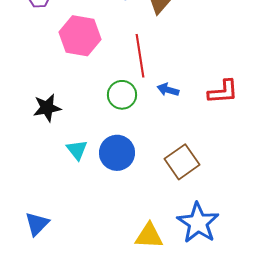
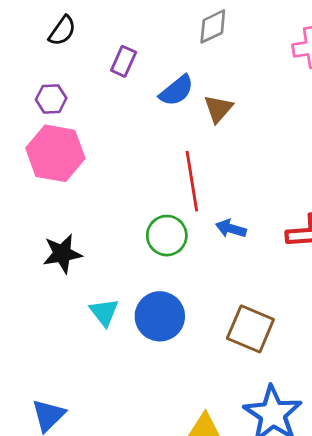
pink hexagon: (80, 36) -> (55, 153), moved
brown square: (182, 162) -> (250, 329), turned -32

